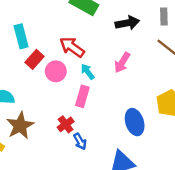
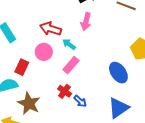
red rectangle: (34, 59) -> (22, 67), moved
pink arrow: (122, 62) -> (86, 22), moved
pink rectangle: (82, 96) -> (71, 65), turned 42

